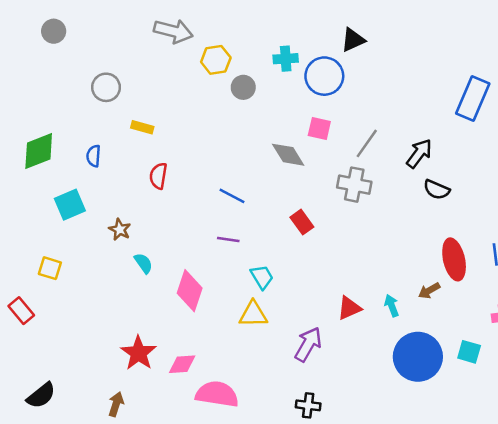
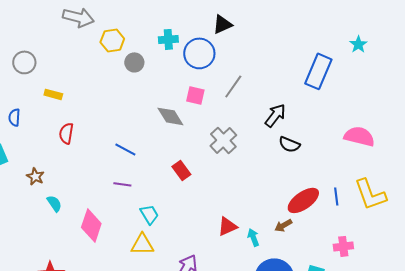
gray line: (367, 143) -> (233, 86), moved
gray cross: (354, 185) -> (223, 140), turned 36
red ellipse: (454, 259) -> (303, 200), turned 68
red triangle: (349, 308) -> (227, 226), moved

